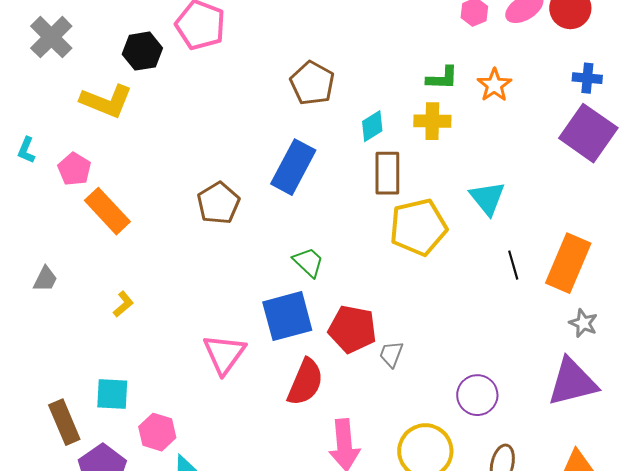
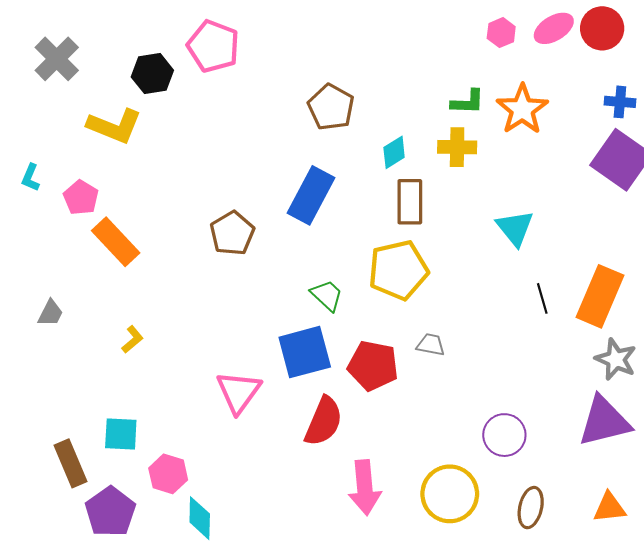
orange star: (494, 85) -> (522, 109), size x1.4
yellow pentagon: (418, 227) -> (398, 270), moved
gray star: (583, 323) -> (616, 359), size x1.4
gray trapezoid: (391, 354) -> (431, 345), moved, turned 80

